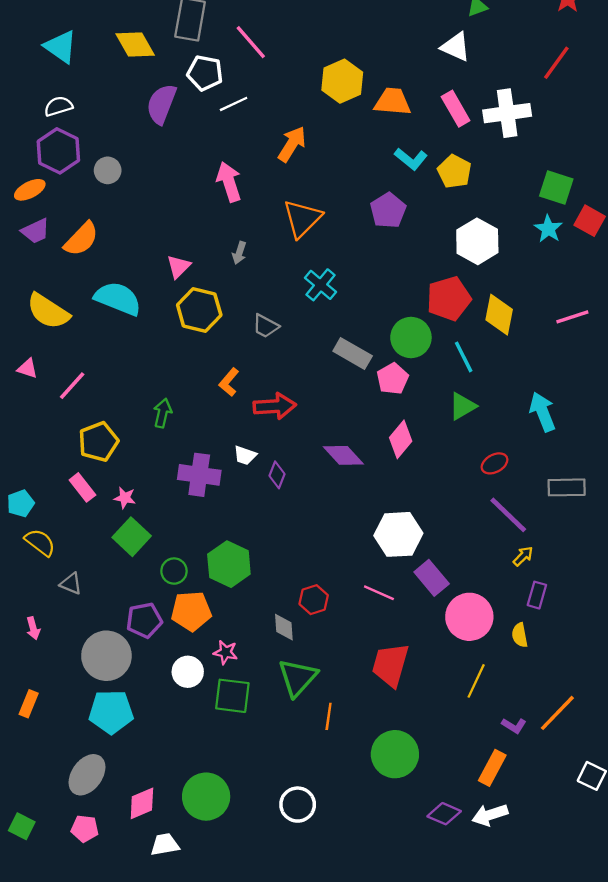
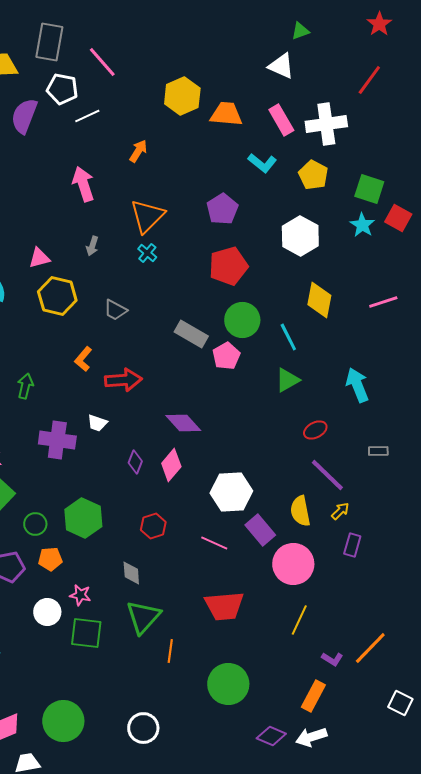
orange arrow: (292, 144) -> (138, 151), size x0.7
cyan L-shape: (411, 159) -> (262, 163), moved
yellow pentagon: (454, 172) -> (313, 175), moved
pink triangle: (179, 267) -> (39, 258), turned 30
cyan cross: (321, 285) -> (147, 253), moved, size x0.7
red pentagon: (449, 299) -> (228, 266), moved
pink diamond: (401, 439) -> (171, 465), moved
purple diamond: (277, 475) -> (135, 462), moved
gray rectangle: (567, 487) -> (378, 451), size x0.6
red hexagon: (314, 600) -> (153, 526), moved
orange pentagon: (191, 611) -> (50, 559), size x0.7
yellow semicircle: (520, 635) -> (300, 511), moved, size x1.4
red trapezoid: (390, 665) -> (224, 606), turned -111

